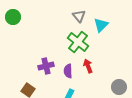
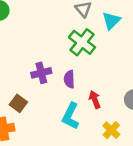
red arrow: (88, 66) -> (95, 100), moved

